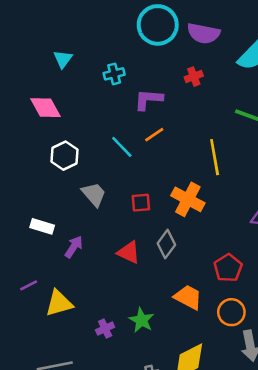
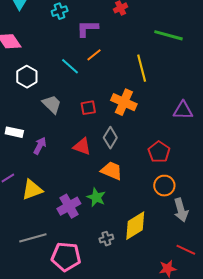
orange trapezoid: (188, 297) -> (112, 171), moved
purple cross: (105, 329) -> (69, 206), size x1.6

